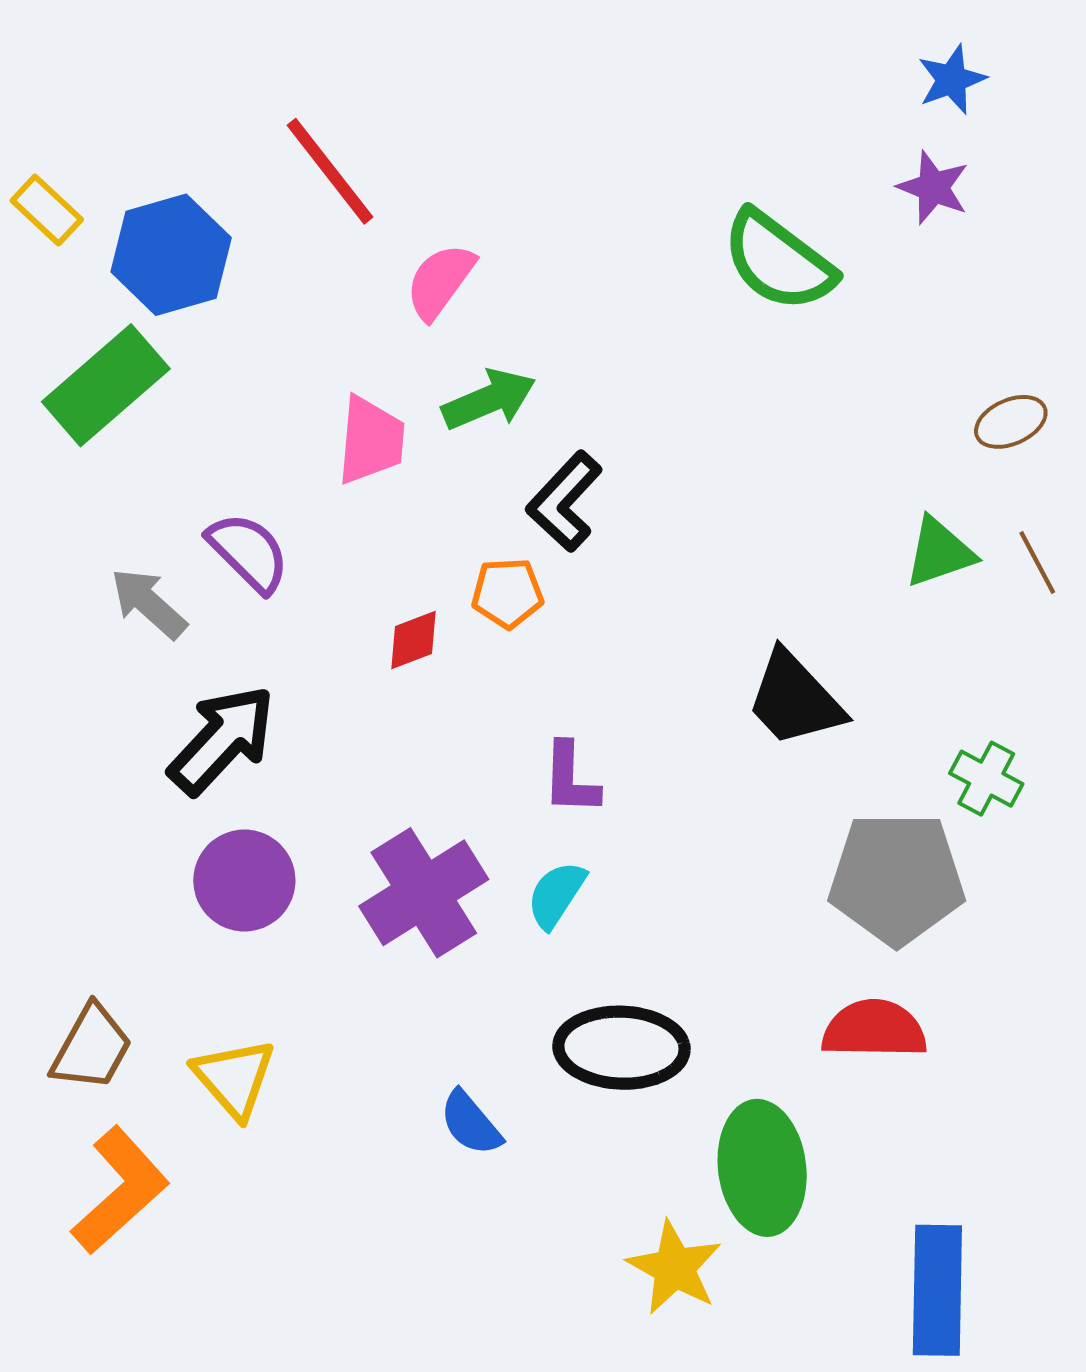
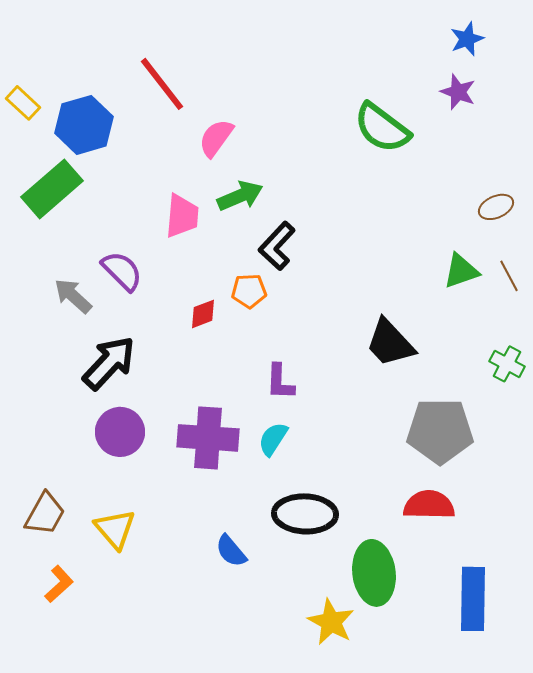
green cross: (986, 779) -> (507, 364), moved
purple cross: (424, 893) -> (208, 438), turned 36
orange L-shape: (120, 1190) -> (59, 584), size x0.6
blue rectangle: (937, 1290) -> (473, 599), moved

